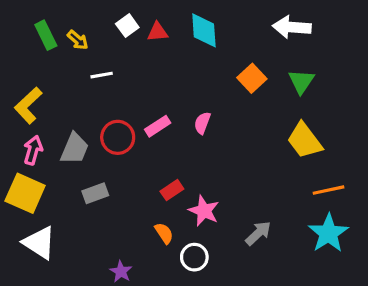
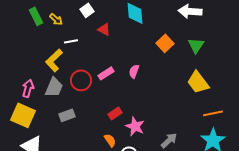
red triangle: (158, 32) -> (104, 29), moved, turned 32
yellow L-shape: (28, 105) -> (54, 60), moved

